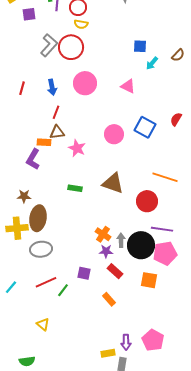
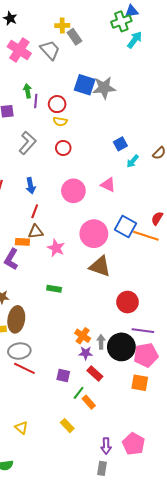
blue square: (140, 46) -> (120, 144), turned -32
red circle: (71, 47) -> (63, 148), moved, size x0.6
pink circle: (85, 83) -> (73, 191), moved
pink circle: (114, 134) -> (94, 234), size x1.4
orange line: (165, 177) -> (146, 236), moved
brown triangle: (113, 183) -> (100, 266), moved
orange square: (149, 280) -> (140, 383), moved
red line: (46, 282) -> (24, 368), moved, turned 50
green line: (63, 290) -> (79, 393), moved
yellow rectangle: (108, 353) -> (67, 426), moved, turned 56

